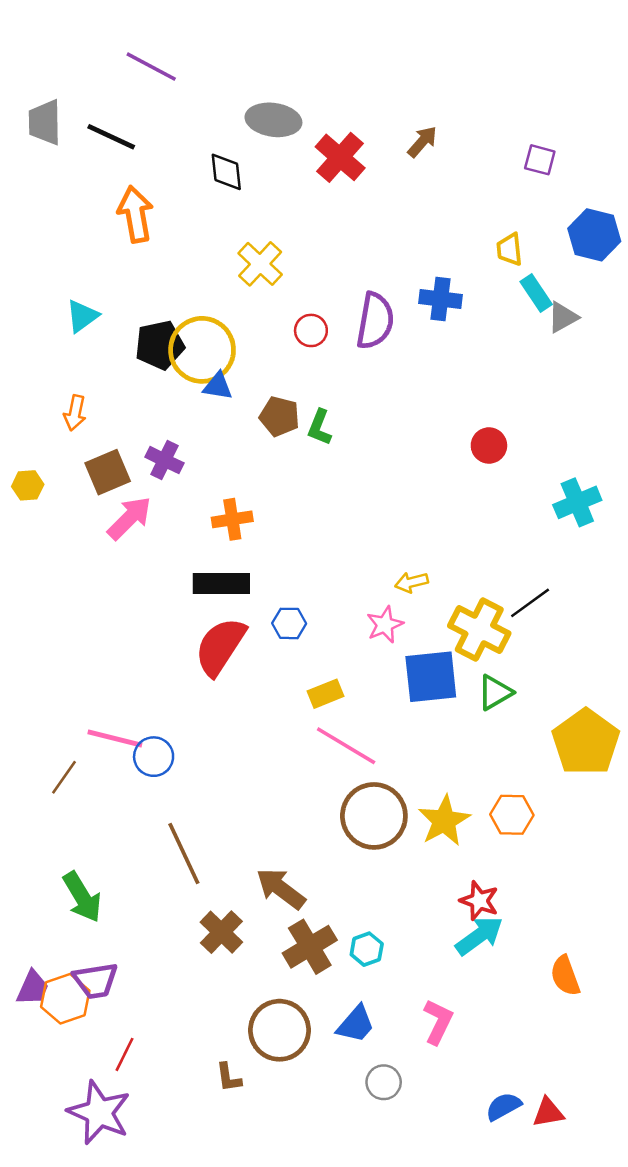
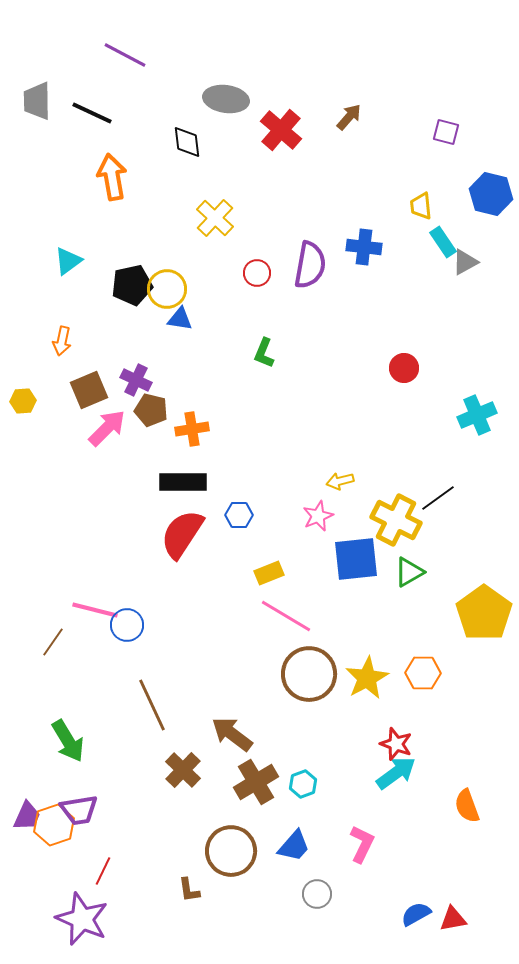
yellow circle: (202, 350) -> (167, 289), size x0.7
brown pentagon: (279, 416) -> (151, 410), moved

